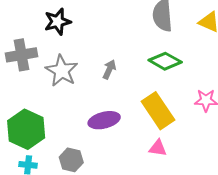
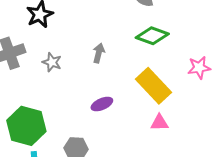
gray star: (62, 71) -> (52, 62), size x0.6
purple ellipse: (104, 120) -> (102, 104), size x0.7

